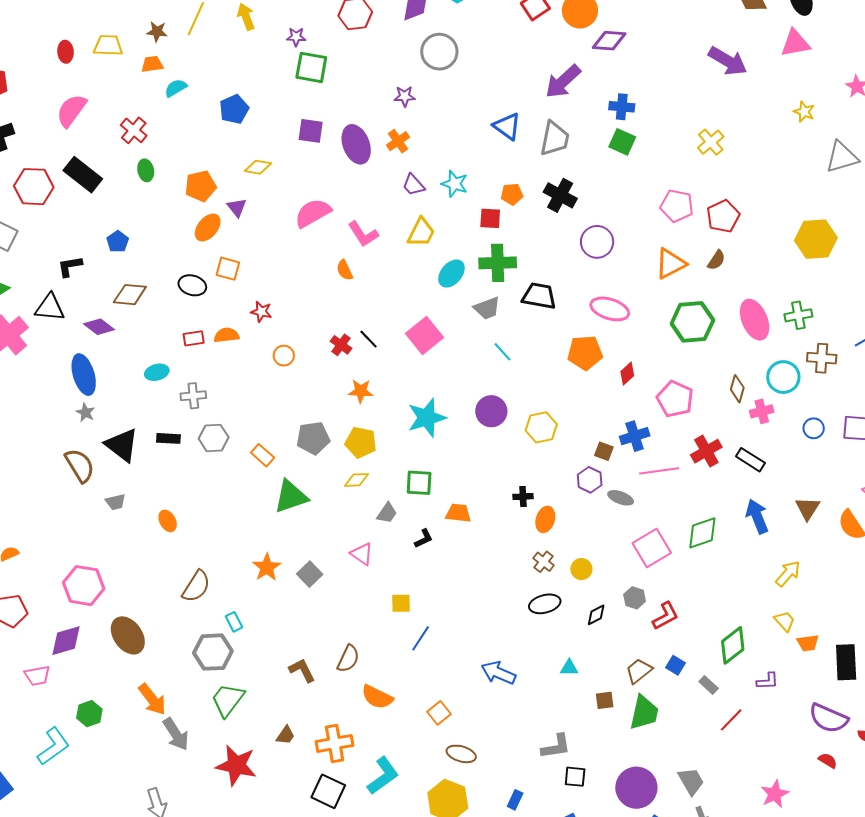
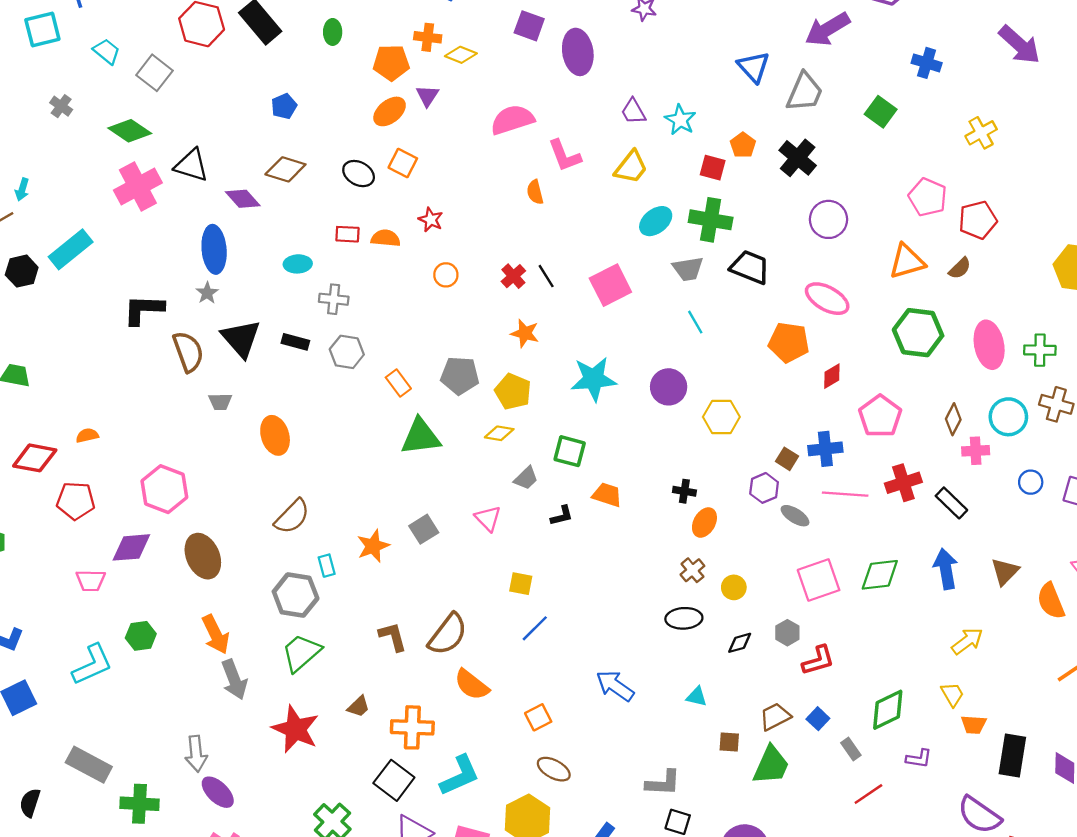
blue cross: (622, 107) -> (927, 63), moved
orange cross: (398, 141) -> (428, 37), moved, turned 30
orange pentagon: (512, 194) -> (743, 145), turned 30
black L-shape: (70, 266) -> (144, 310), moved, size x1.4
orange ellipse: (168, 521) -> (275, 435), size x1.5
orange star: (267, 567) -> (373, 546), moved
brown semicircle: (348, 659) -> (448, 634), size x1.4

